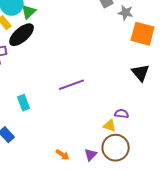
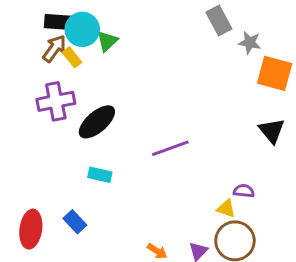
black ellipse: (22, 35) -> (97, 122), moved
cyan rectangle: (24, 103) -> (100, 175), turned -56

